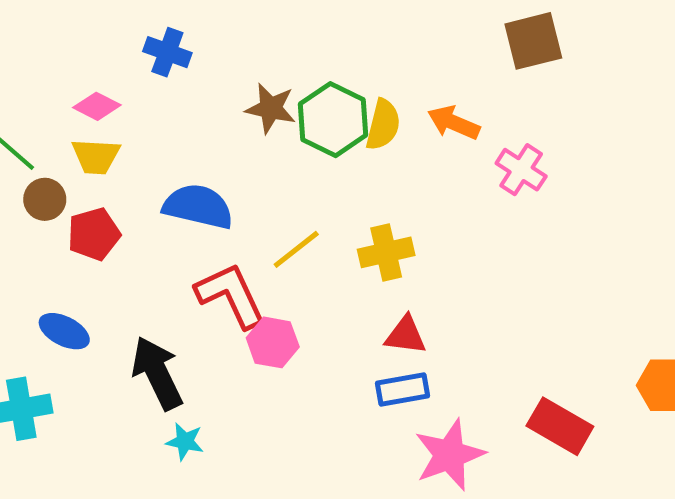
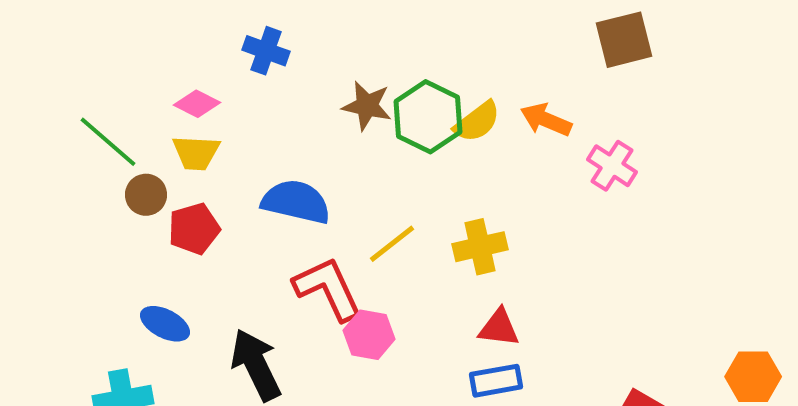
yellow semicircle: (383, 125) -> (477, 122), turned 39

